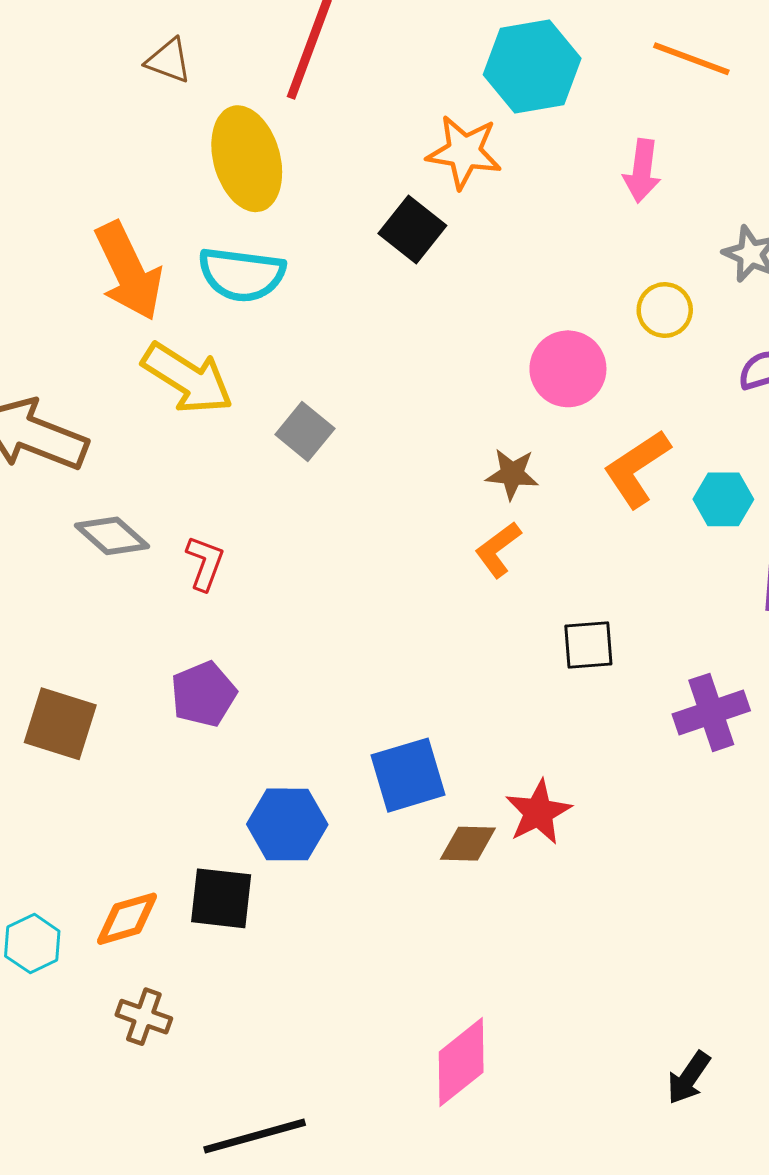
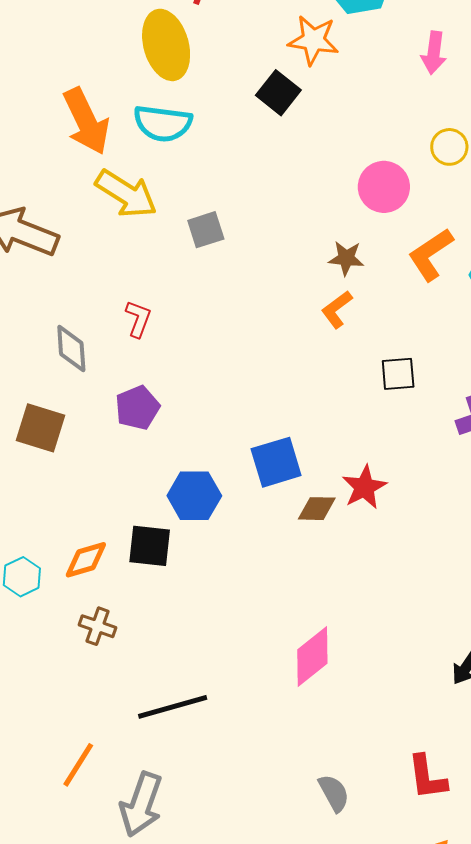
gray square: (305, 432) -> (206, 230), turned 33
gray diamond: (112, 536) -> (71, 348), moved, turned 45

